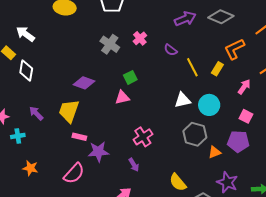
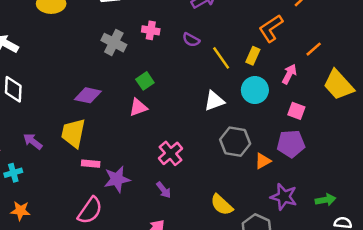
pink cross: (140, 38) -> (151, 30), turned -32
cyan circle: (209, 105) -> (255, 90), moved
orange star: (30, 168) -> (20, 211), moved

